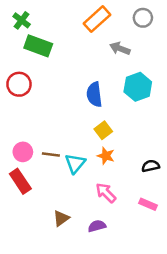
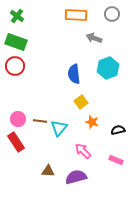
orange rectangle: (97, 19) -> (76, 15), turned 45
green rectangle: (38, 46) -> (16, 42), moved
orange star: (106, 156) -> (92, 122), moved
brown triangle: (61, 218) -> (48, 171), turned 40
purple semicircle: (97, 226) -> (76, 177), size x1.5

